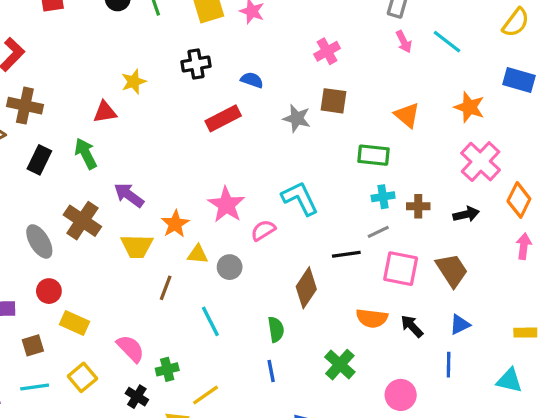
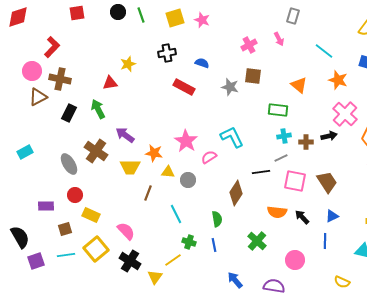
pink arrow: (404, 42) -> (279, 39), moved
cyan line: (447, 42) -> (324, 51), moved
red rectangle: (223, 118) -> (184, 87), turned 55
black arrow: (466, 214) -> (329, 136), moved
orange star: (175, 224) -> (154, 153), turned -30
green cross: (167, 369) -> (189, 242), moved, turned 32
yellow square: (82, 377) -> (96, 249), size x1.4
black cross: (137, 397) -> (130, 261), size x1.5

